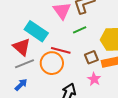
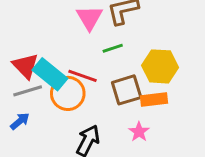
cyan rectangle: (36, 31) -> (50, 74), moved
brown square: (91, 57) -> (127, 90), size x1.5
pink star: (94, 79) -> (139, 132), moved

